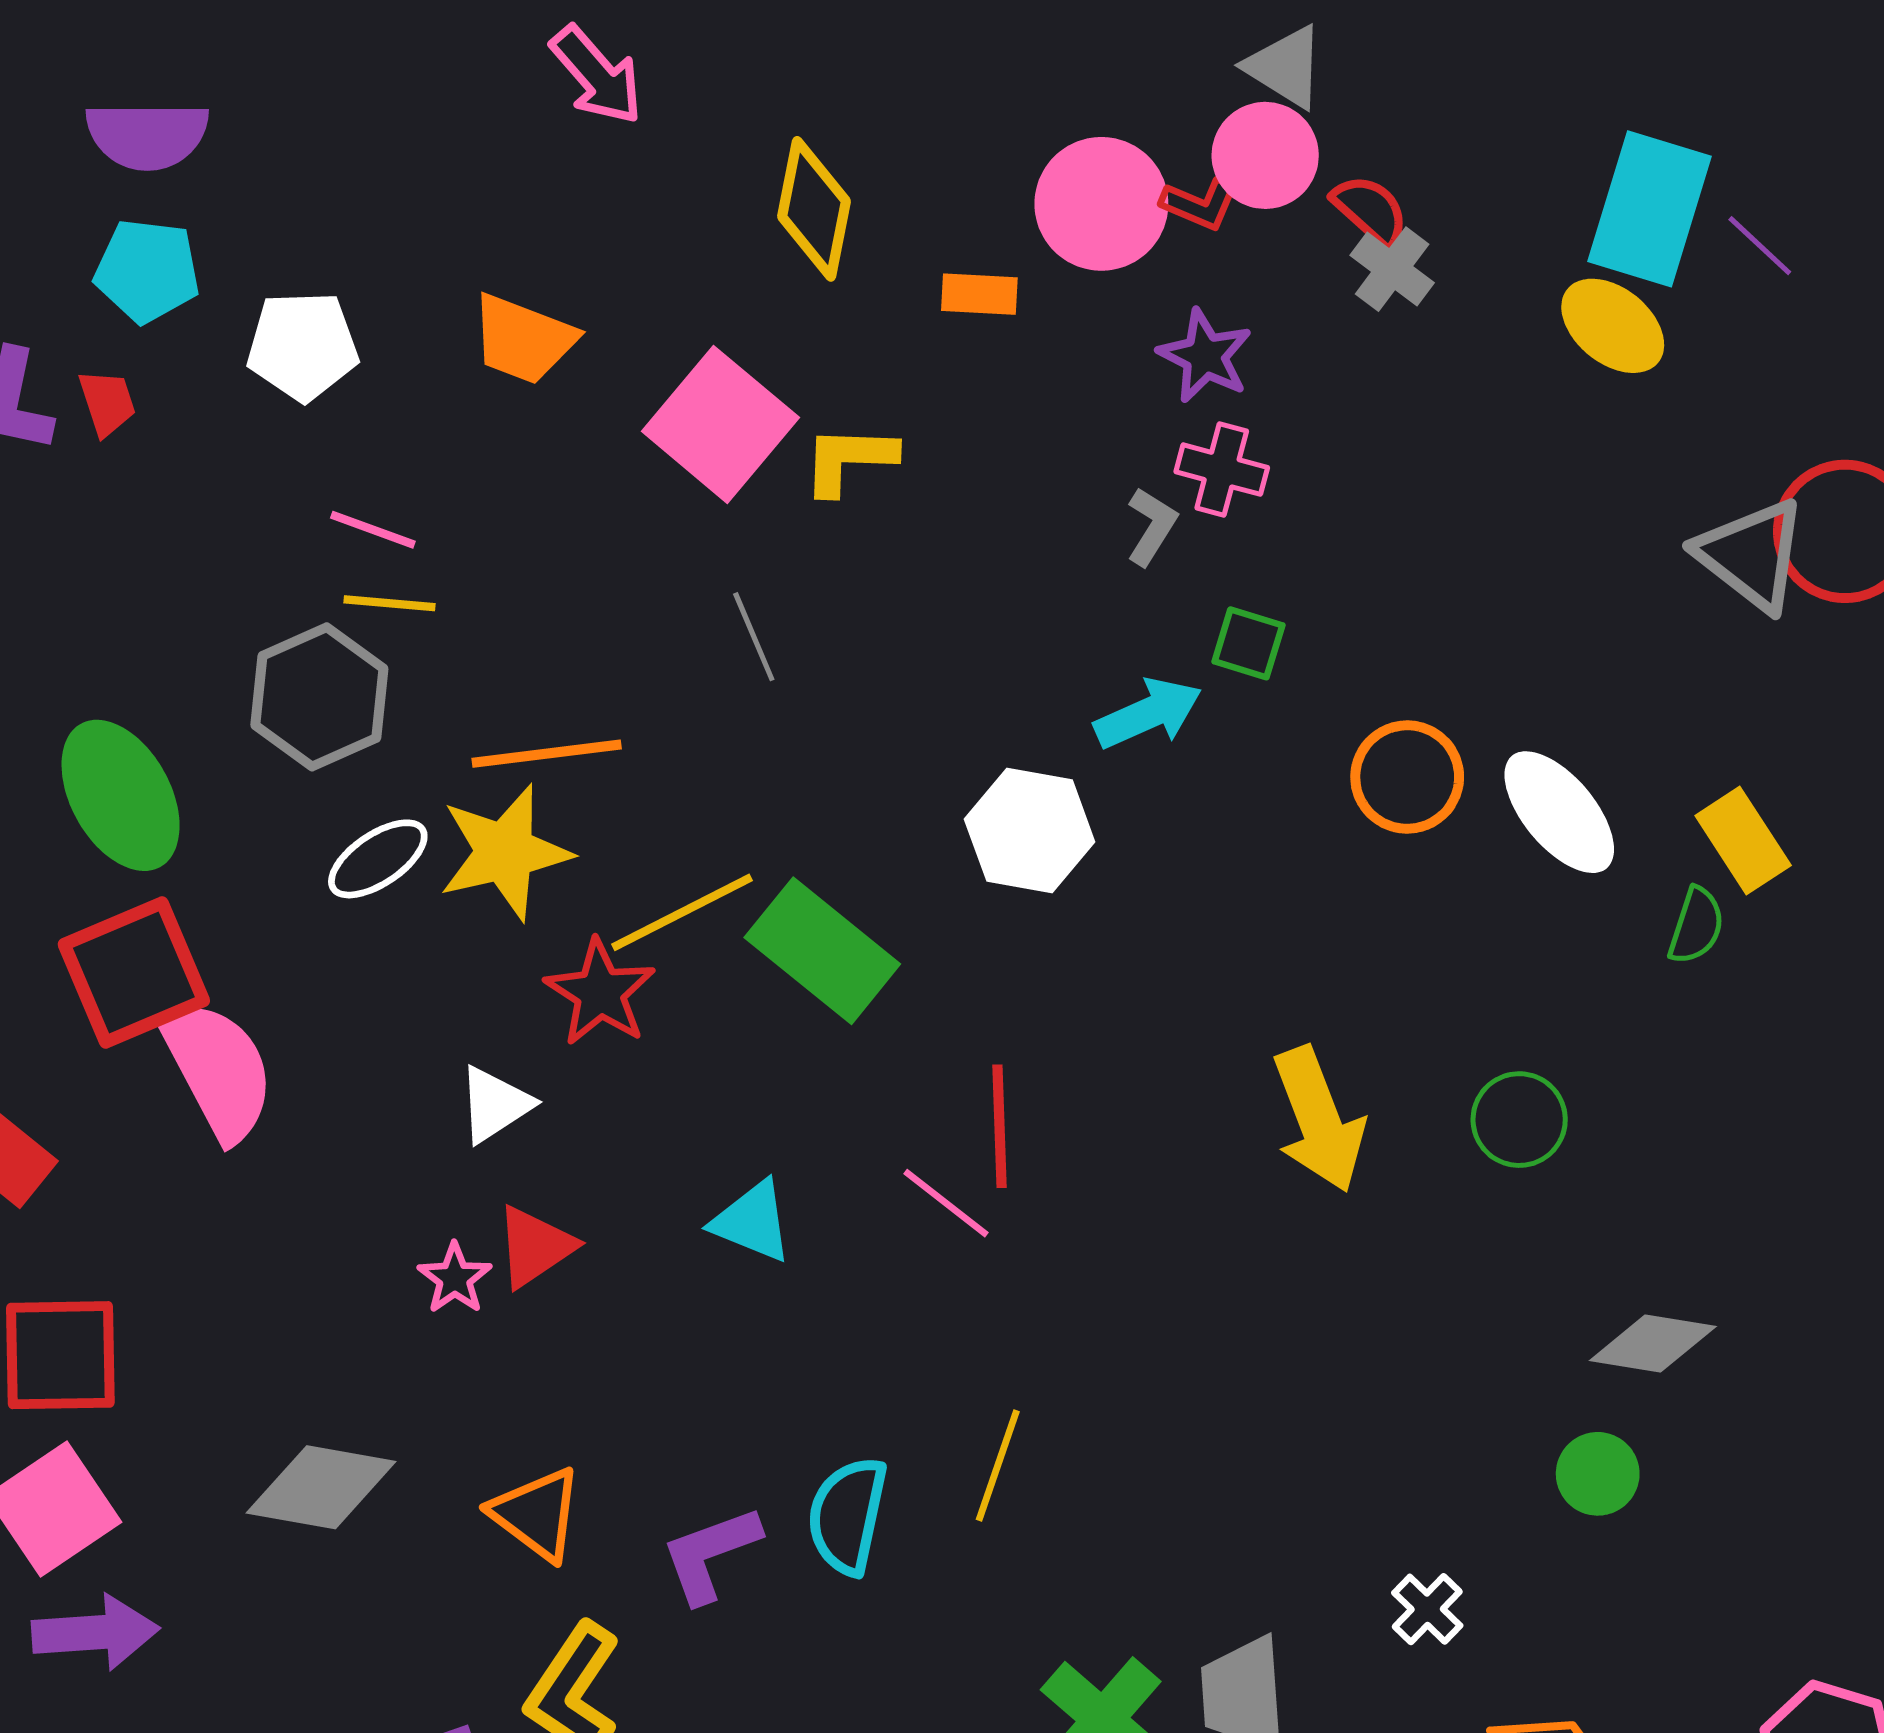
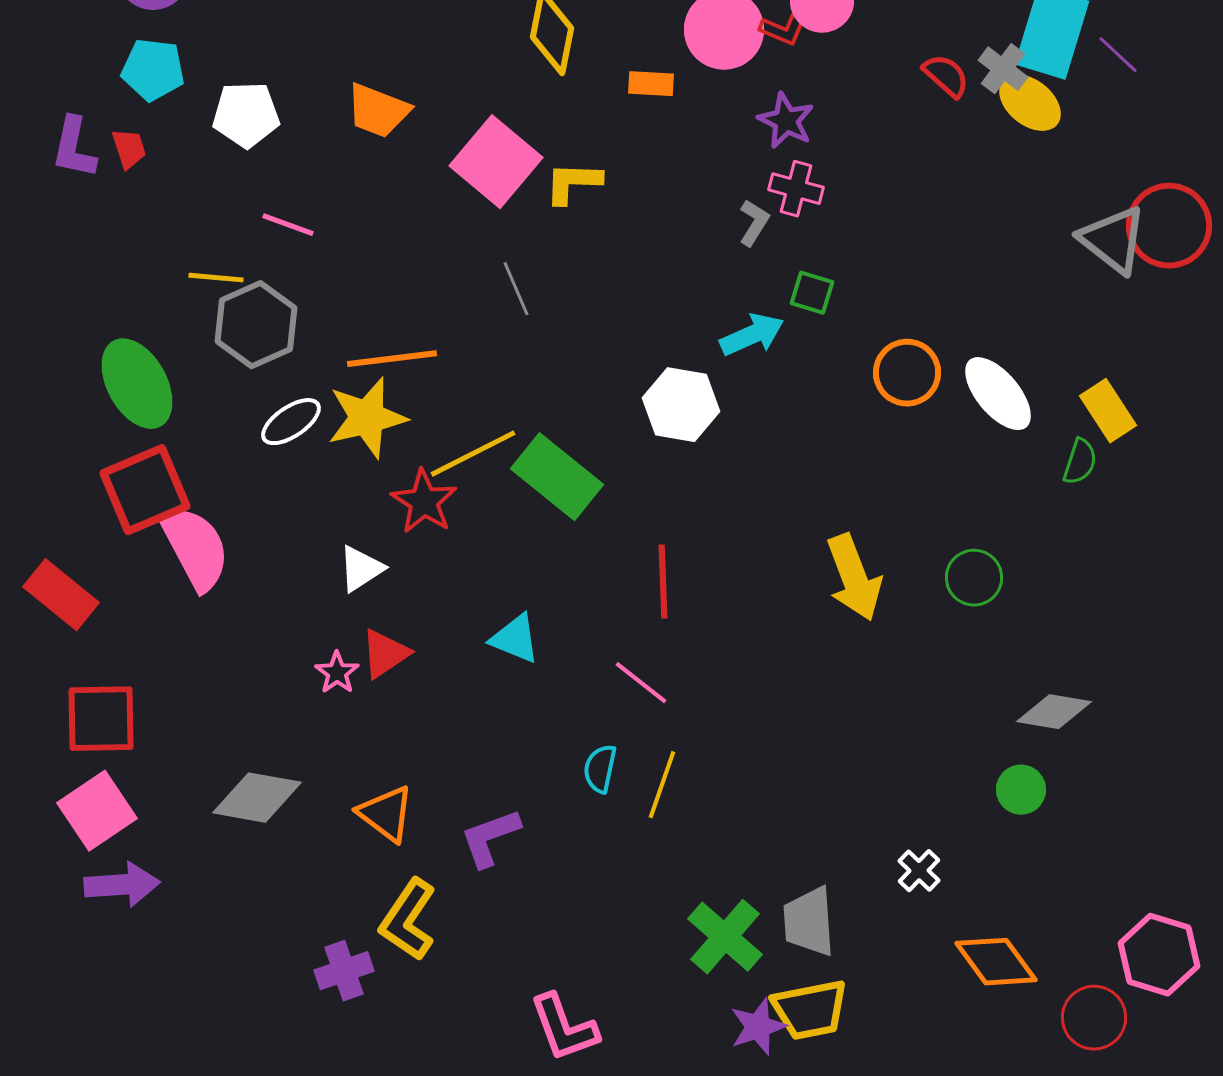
red semicircle: (1370, 211) -> (946, 76), moved
gray cross: (1392, 269) -> (1003, 69), moved
yellow line: (390, 603) -> (216, 278), moved
pink line: (946, 1203) -> (641, 683), moved
cyan semicircle: (847, 1516) -> (600, 769), moved, size x0.7

